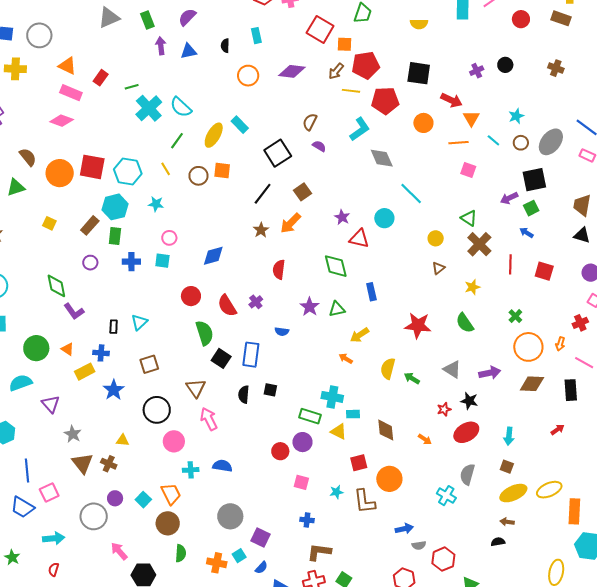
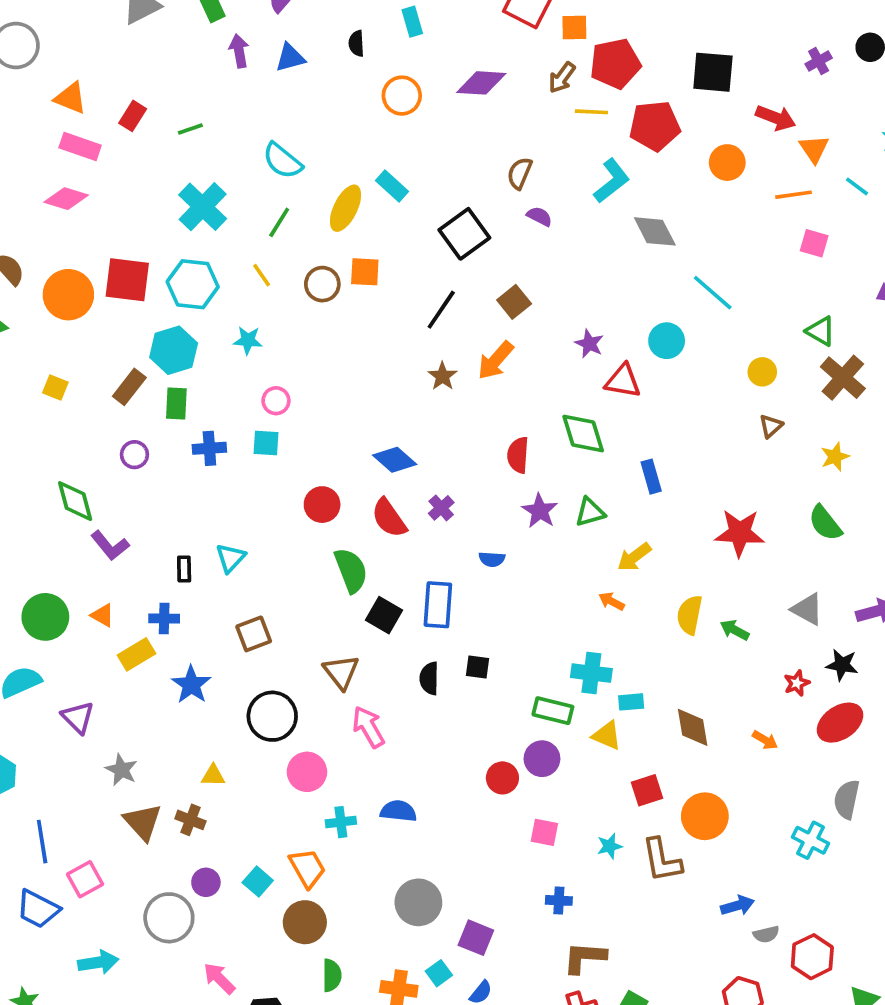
cyan cross: (149, 108) -> (203, 207), moved
blue diamond: (213, 256) -> (395, 460), moved, turned 60
red semicircle: (279, 270) -> (518, 455), moved

